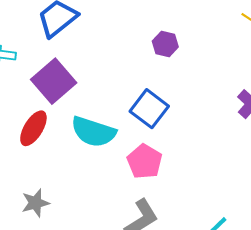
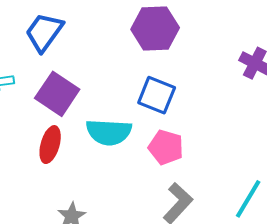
purple hexagon: (165, 44) -> (155, 29), size x1.8

